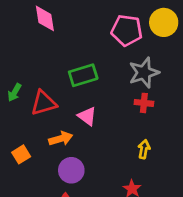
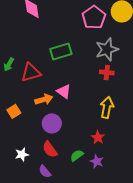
pink pentagon: (127, 30) -> (94, 17), turned 30
pink triangle: (87, 116) -> (64, 91), moved
yellow arrow: (144, 149) -> (107, 107), size x1.5

